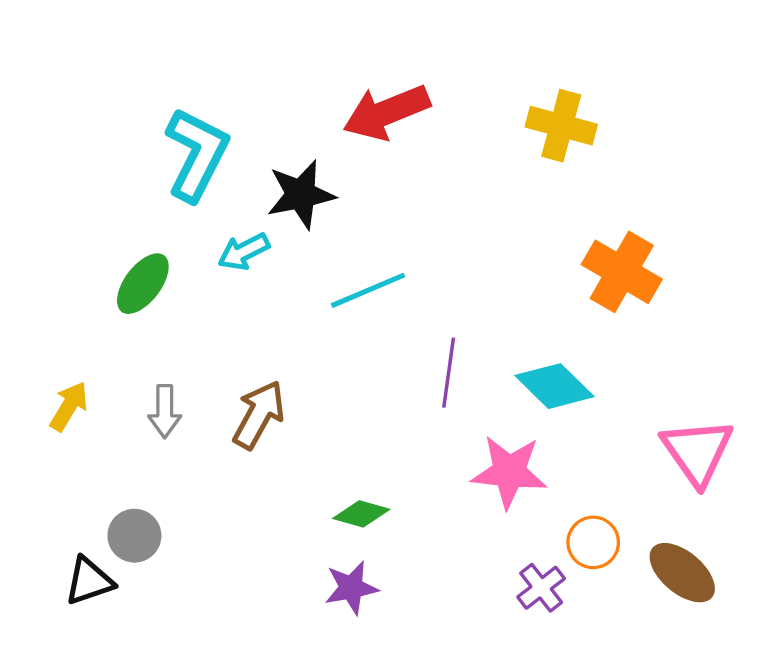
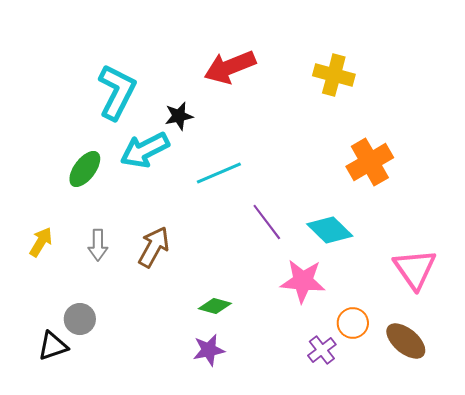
black star: (301, 195) -> (179, 116), size x0.7
cyan arrow: (244, 252) -> (145, 150), size x1.6
orange cross: (622, 272) -> (370, 162), turned 30
purple line: (449, 373) -> (267, 222), turned -45

